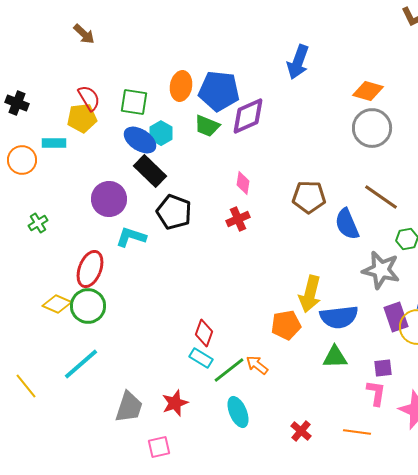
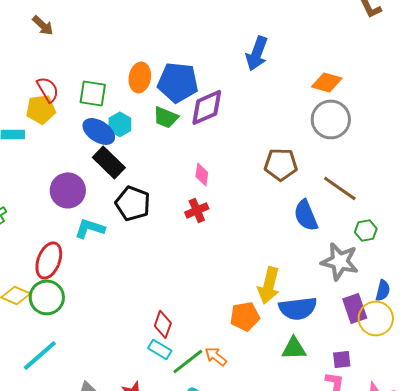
brown pentagon: (309, 197) -> (281, 164), moved

